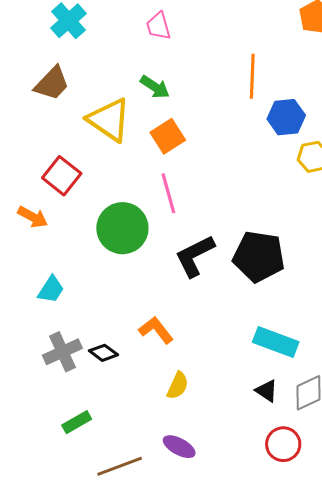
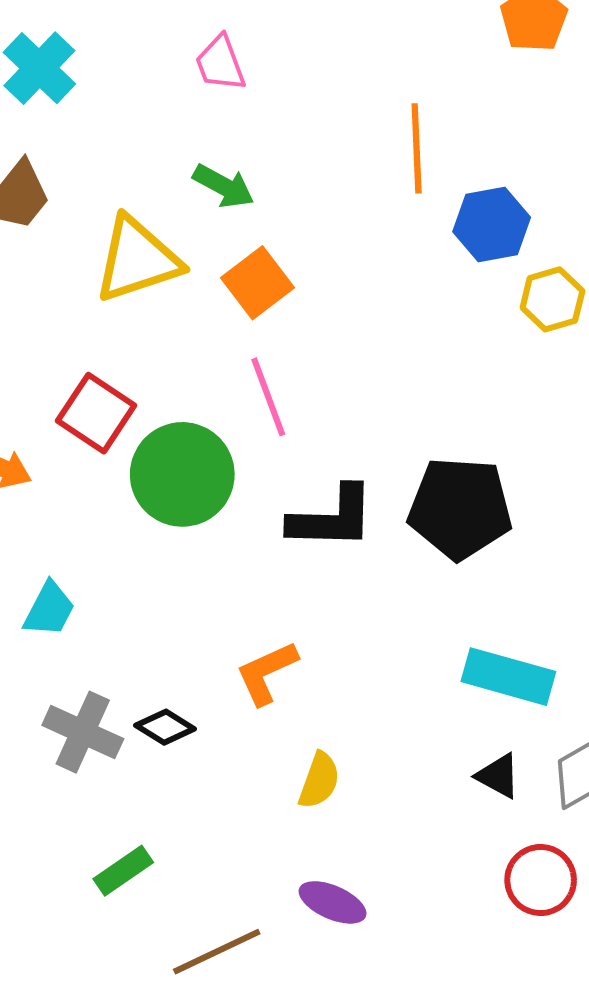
yellow triangle: (109, 120) -> (137, 260), turned -48
red square: (62, 176) -> (96, 413), moved
black L-shape: (195, 256) -> (332, 518), turned -147
orange L-shape: (156, 330) -> (267, 673), turned -72
gray cross: (62, 352) -> (83, 732), turned -36

